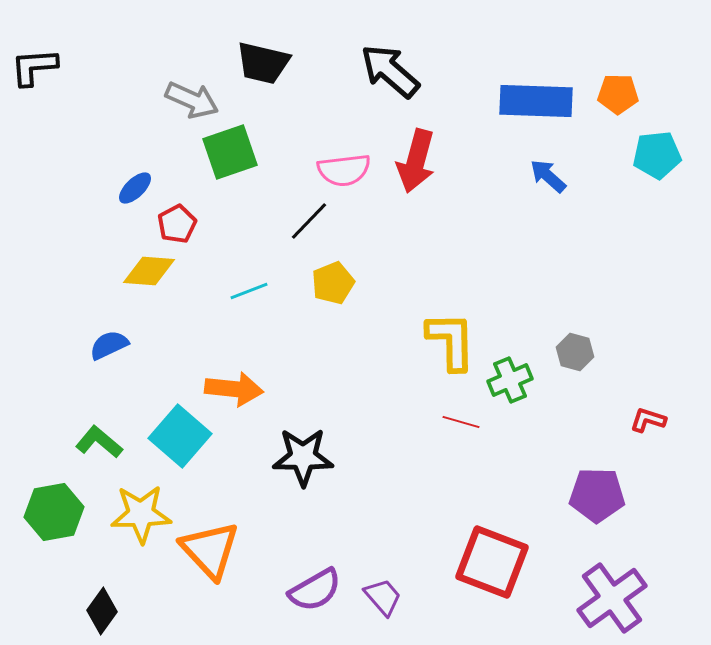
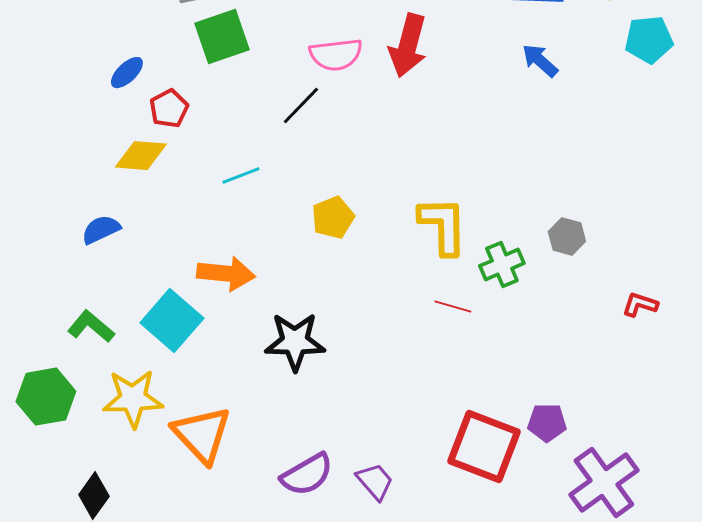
yellow pentagon: (333, 283) -> (333, 218), moved
purple pentagon: (597, 495) -> (547, 423), moved, size x0.7

